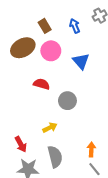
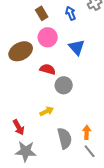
brown ellipse: (23, 48) -> (21, 51), moved
red semicircle: (42, 84) -> (48, 69), moved
gray semicircle: (55, 157) -> (65, 138), moved

